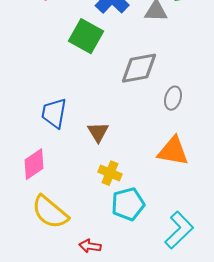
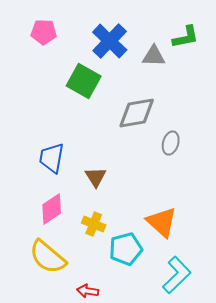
orange triangle: (173, 151) -> (162, 222), moved, turned 32
pink diamond: (34, 164) -> (52, 209), moved
yellow cross: (110, 173) -> (94, 224), moved

